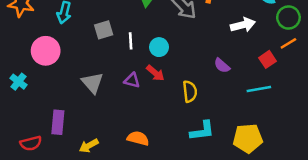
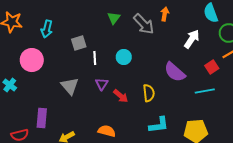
white arrow: (243, 25) -> (192, 39), turned -42
white line: (131, 41) -> (95, 58), moved
purple semicircle: (222, 66) -> (175, 72), size x1.6
red arrow: (155, 73) -> (121, 96), moved
purple triangle: (132, 80) -> (102, 84), turned 48

